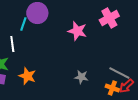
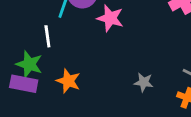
pink star: (77, 31) -> (110, 18), moved

